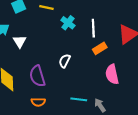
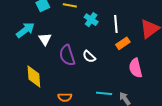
white semicircle: (65, 61) -> (89, 57), turned -72
purple semicircle: (37, 76) -> (67, 55), moved

